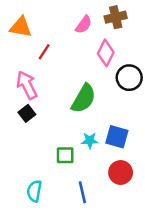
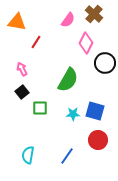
brown cross: (116, 17) -> (94, 14), turned -36
pink arrow: (27, 85) -> (22, 69), size x0.6
green square: (65, 155) -> (40, 108), moved
blue line: (82, 192) -> (67, 156), turned 48

